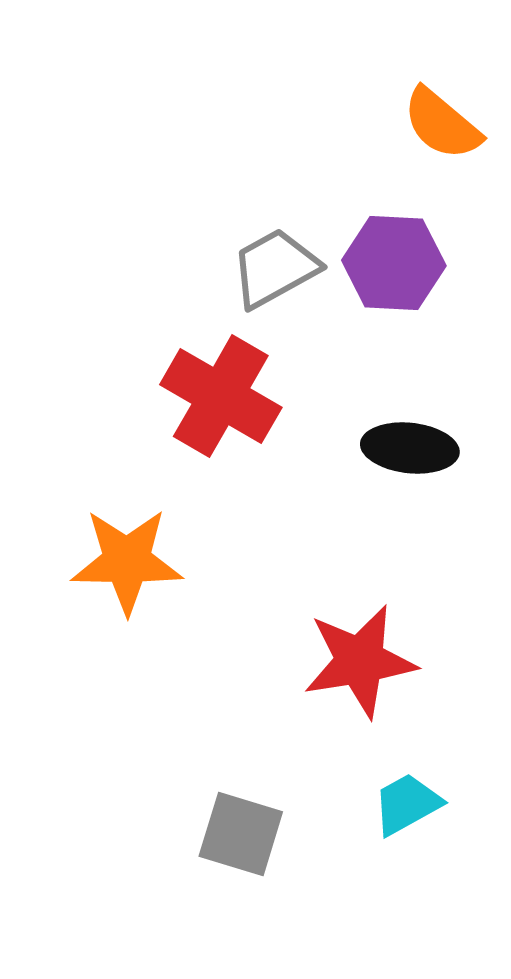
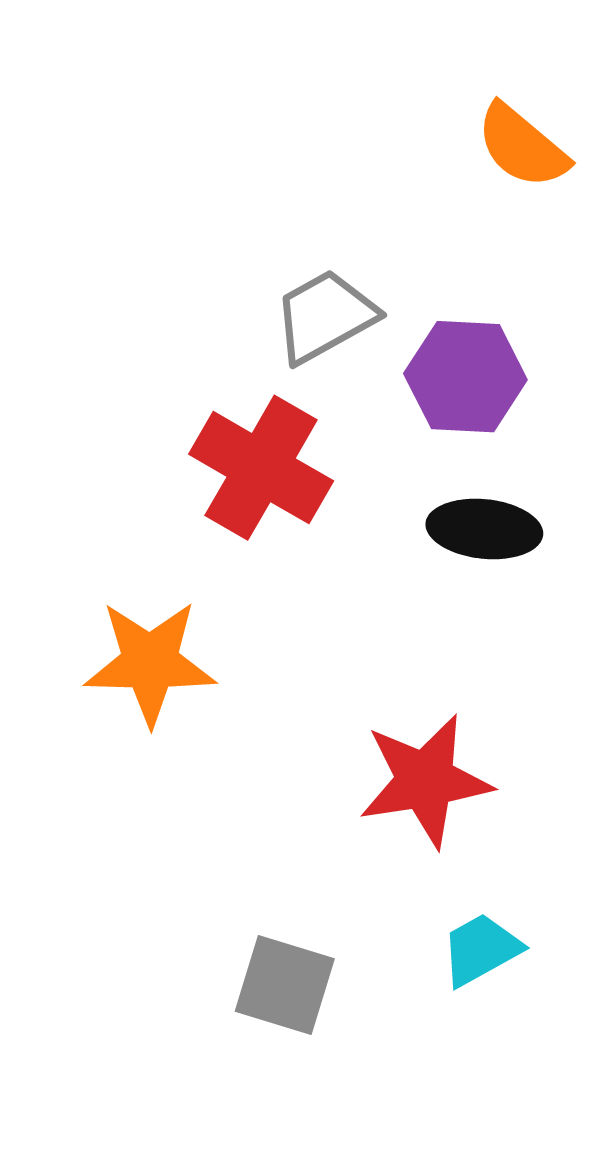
purple hexagon: (394, 263) -> (465, 377), moved

